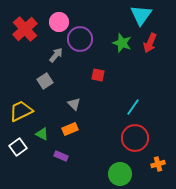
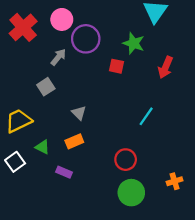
red arrow: (150, 43) -> (165, 67), moved
red square: (98, 75) -> (116, 66), moved
red circle: (135, 138) -> (126, 160), moved, size x0.7

